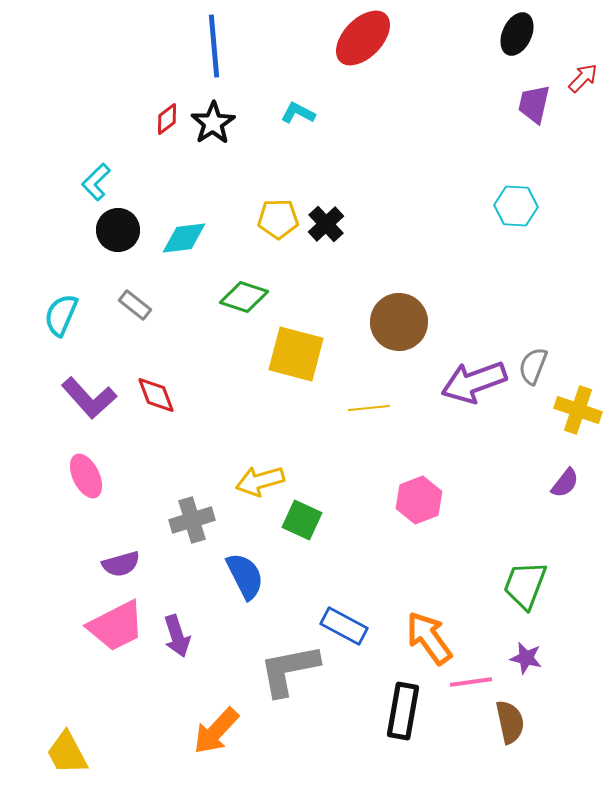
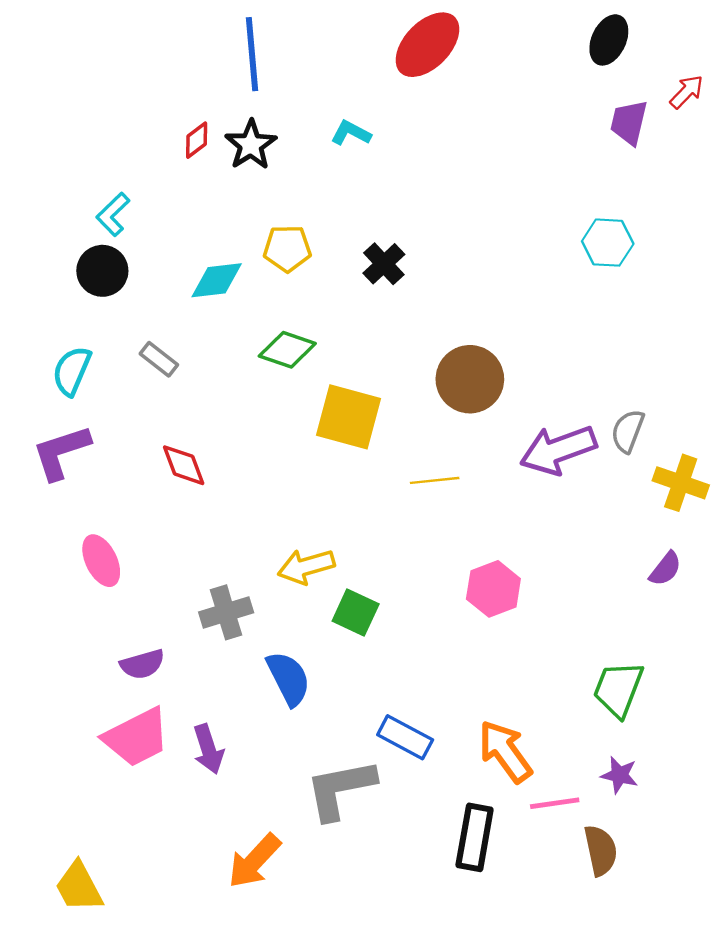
yellow pentagon: (278, 219) -> (287, 248), moved
black circle: (118, 230) -> (102, 271), moved
purple L-shape: (89, 398) -> (61, 452), moved, turned 114

